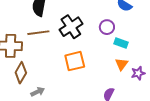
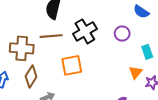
cyan rectangle: (121, 43) -> (147, 52), moved, turned 48
orange square: (75, 61) -> (72, 65), moved

